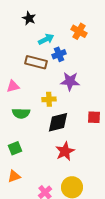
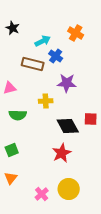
black star: (29, 18) -> (13, 28), moved
blue cross: (59, 54) -> (56, 56), turned -32
black diamond: (58, 122) -> (68, 126), moved, turned 75
orange triangle: (14, 176) -> (11, 178), turned -32

